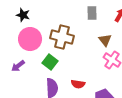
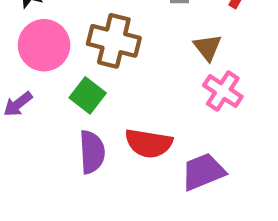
red semicircle: (78, 84) -> (149, 143), size x1.5

